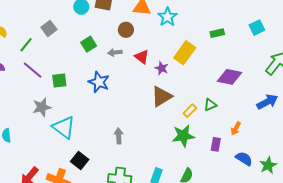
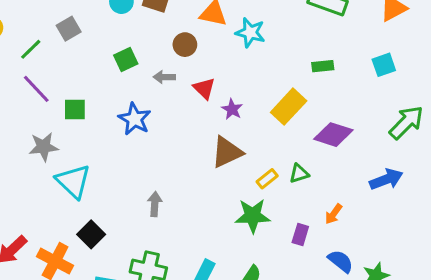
cyan star: (168, 17) -> (250, 33), turned -30
yellow rectangle: (185, 53) -> (289, 107), moved

